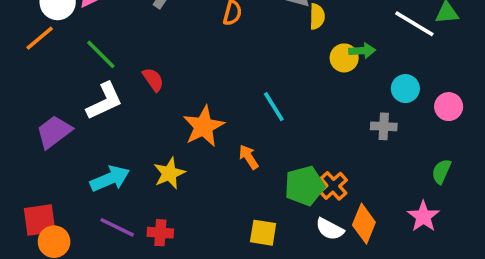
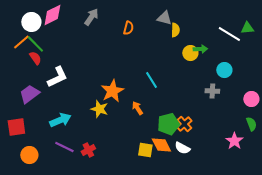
green line: (101, 54) -> (35, 44), moved
red semicircle: (153, 80) -> (35, 58), moved
pink circle: (449, 107) -> (251, 99), moved
green semicircle: (441, 171) -> (251, 124), moved, turned 136
yellow star: (169, 173) -> (99, 109), moved, turned -30
red square: (40, 220) -> (16, 127), moved
orange diamond: (364, 224) -> (161, 145), moved, turned -50
red cross: (160, 233) -> (88, 150), turned -32

